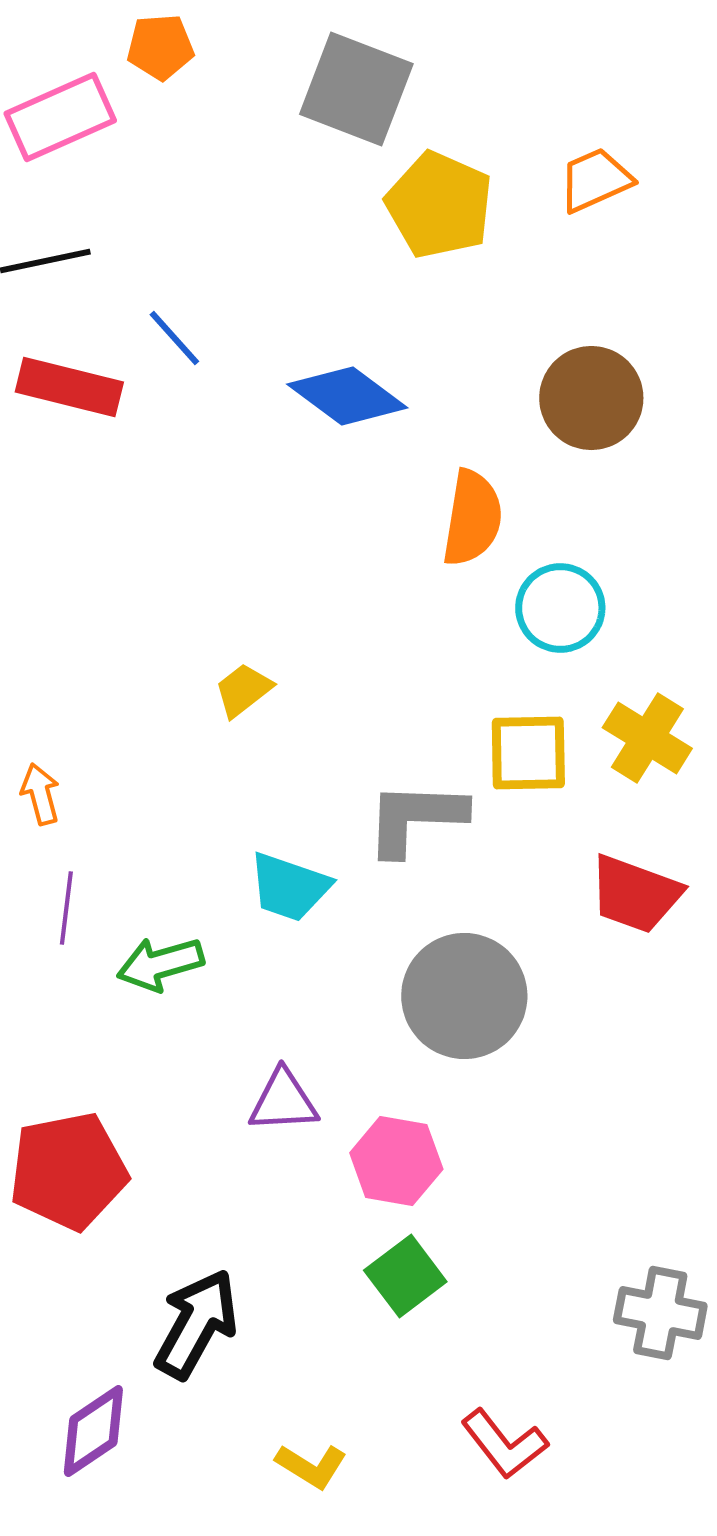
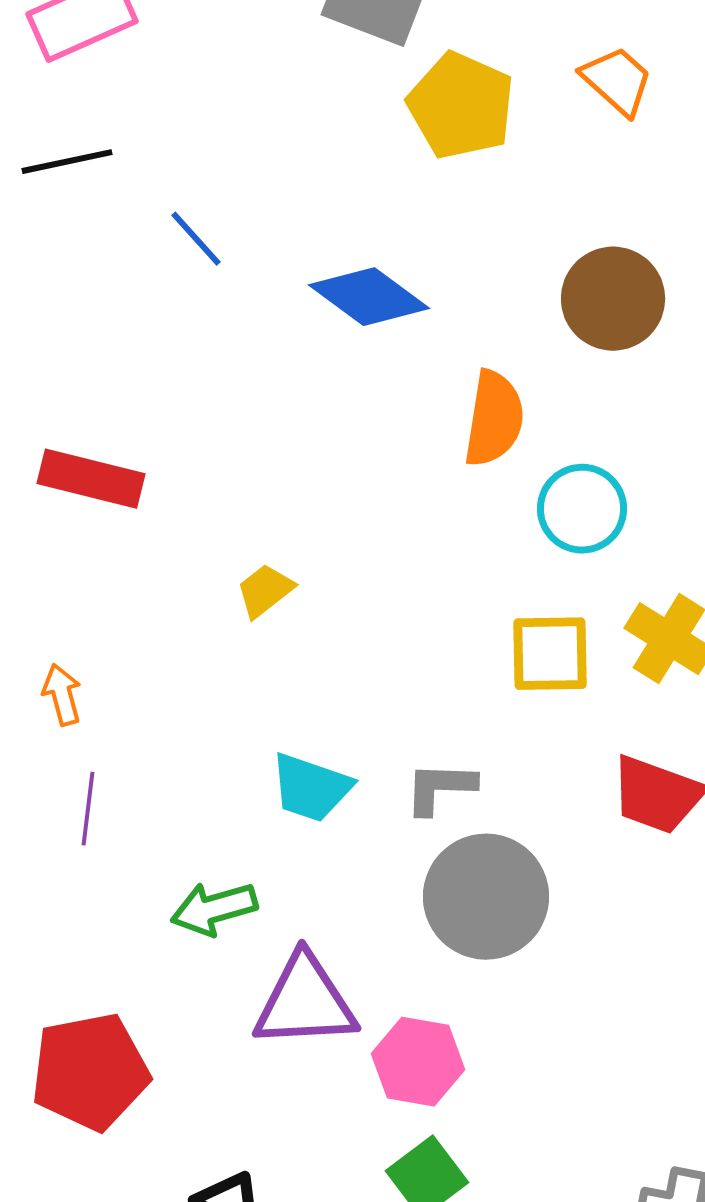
orange trapezoid: (595, 180) -> (617, 81), turned 66
red rectangle: (69, 387) -> (91, 479), moved
gray L-shape: (415, 818) -> (440, 788), moved, size x0.7
green arrow: (160, 964) -> (214, 909), moved
purple triangle: (283, 1101) -> (305, 1002), size x1.5

